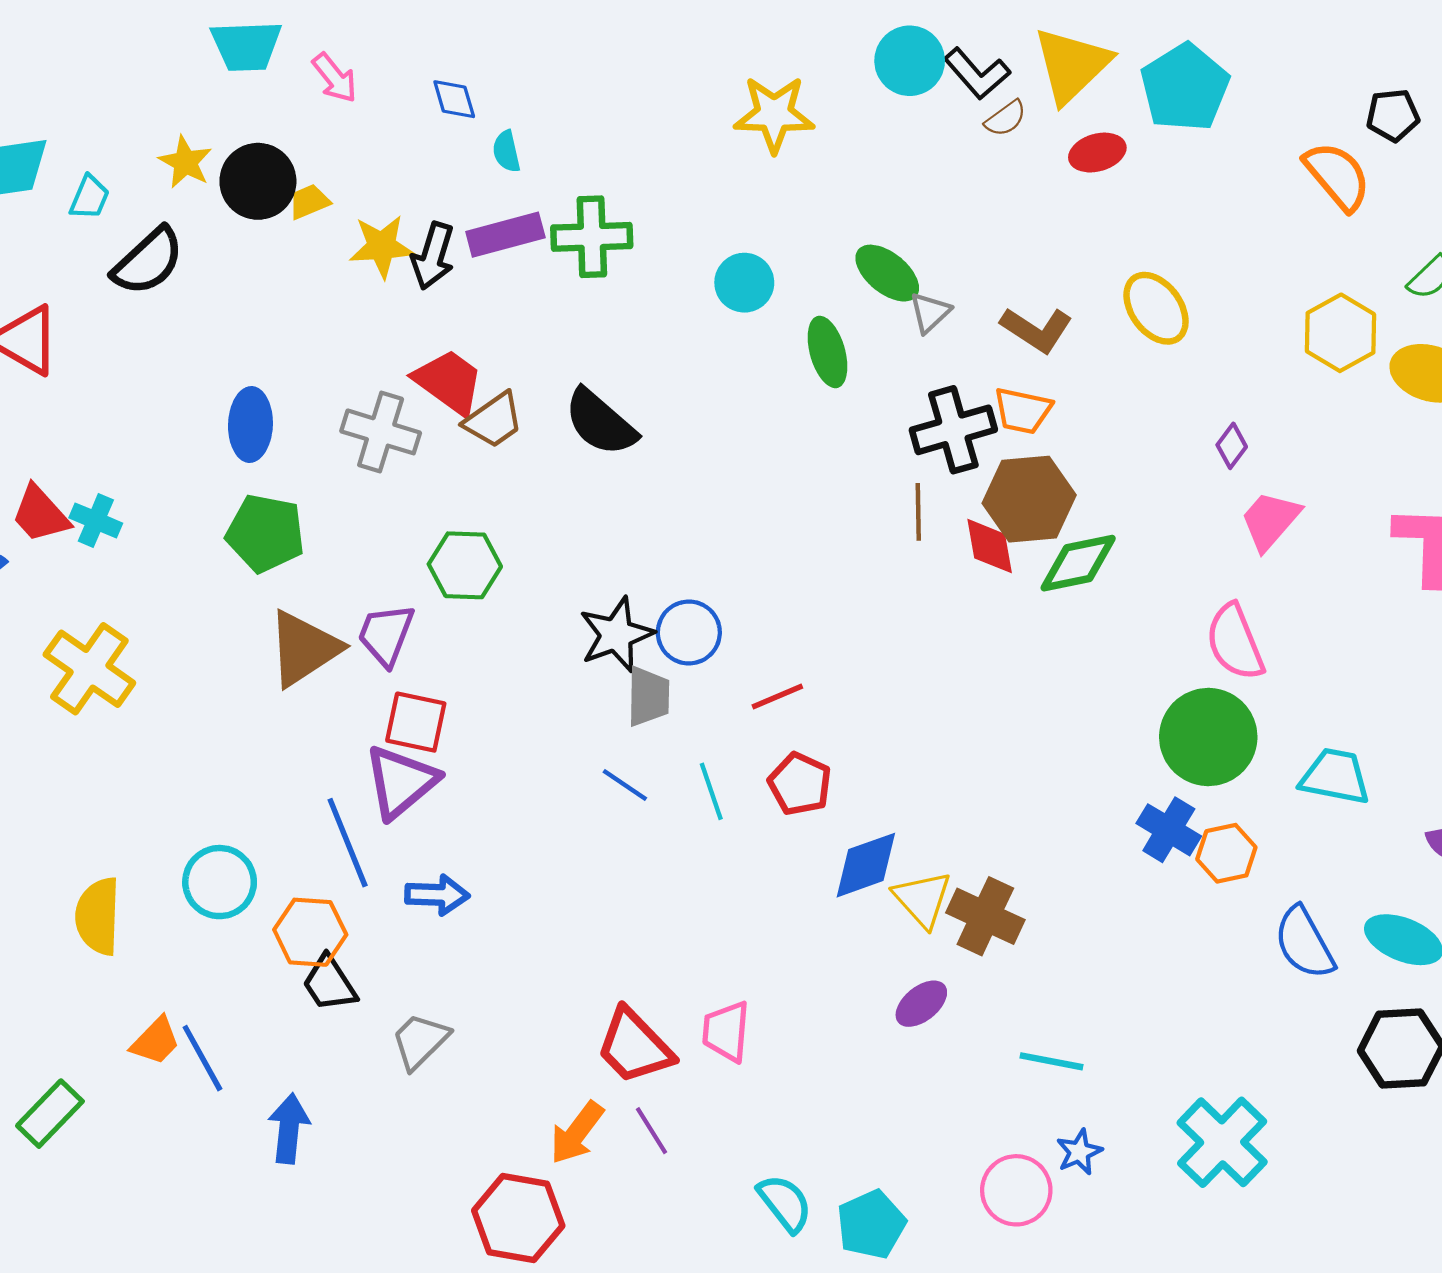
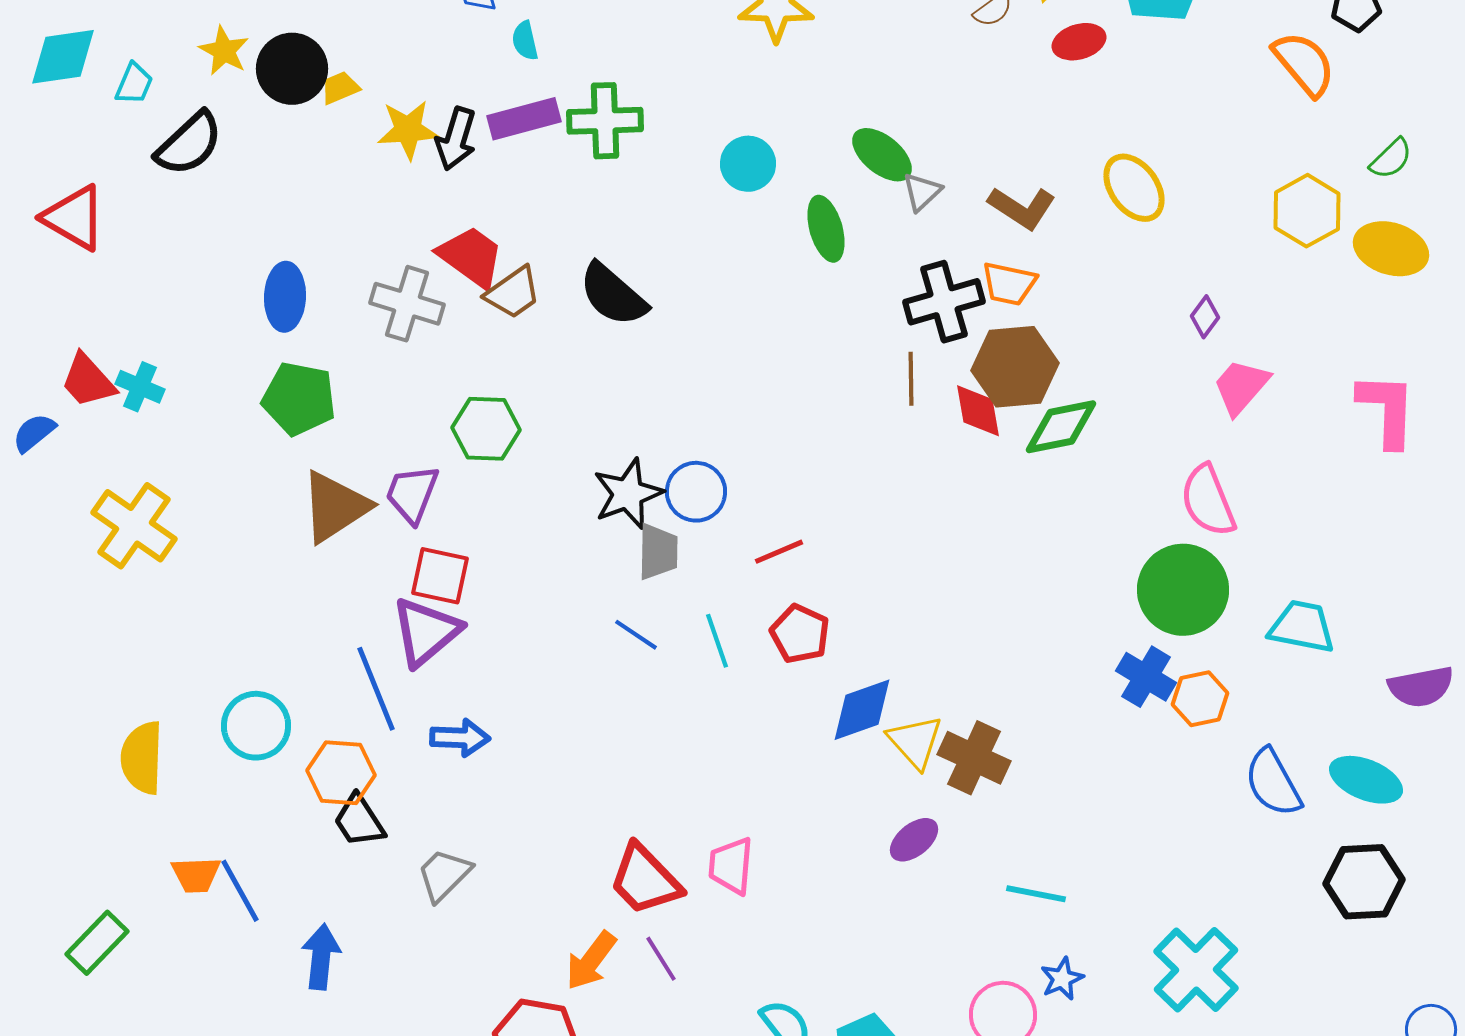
orange trapezoid: (156, 1041) -> (196, 875), turned 44

